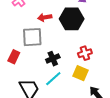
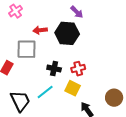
black cross: (53, 59) -> (54, 69), moved, turned 32

